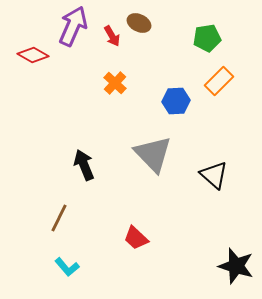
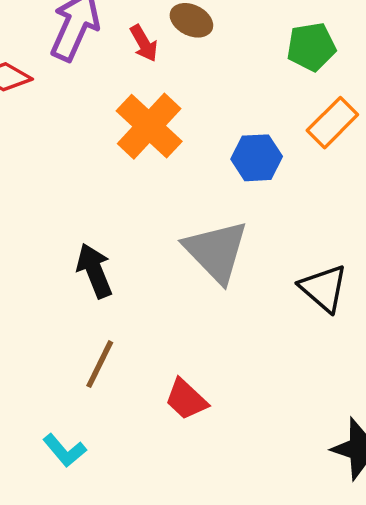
orange cross: (115, 83) -> (149, 126), size x1.6
brown line: (59, 218) -> (100, 364), moved

